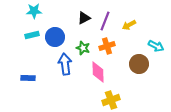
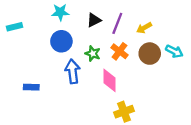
cyan star: (34, 11) -> (60, 12), moved
cyan rectangle: (32, 35) -> (14, 27), moved
orange cross: (107, 46) -> (120, 51), turned -35
brown circle: (139, 64) -> (150, 54), moved

